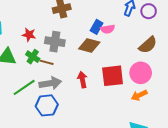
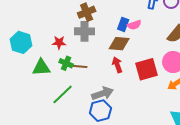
gray cross: (55, 42) -> (85, 31), moved
red arrow: (82, 80) -> (117, 65), moved
gray arrow: (50, 83) -> (103, 93), moved
blue hexagon: (47, 105) -> (100, 111), moved

